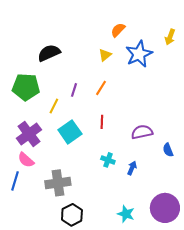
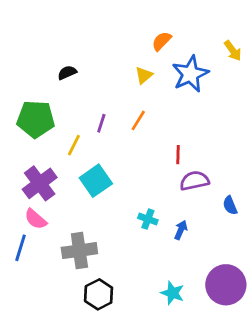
yellow arrow: (170, 37) -> (233, 51), turned -56
black semicircle: (49, 53) -> (67, 73), size x0.6
red line: (102, 122) -> (178, 155), moved

